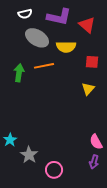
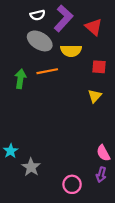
white semicircle: (25, 14) -> (38, 15), moved
purple L-shape: (59, 17) -> (63, 18), turned -60
pink circle: (54, 170) -> (72, 184), moved

